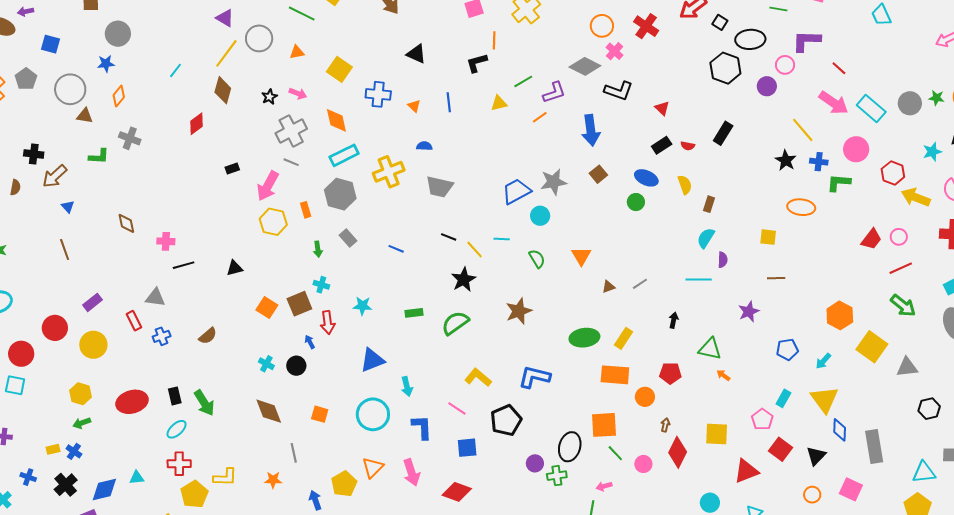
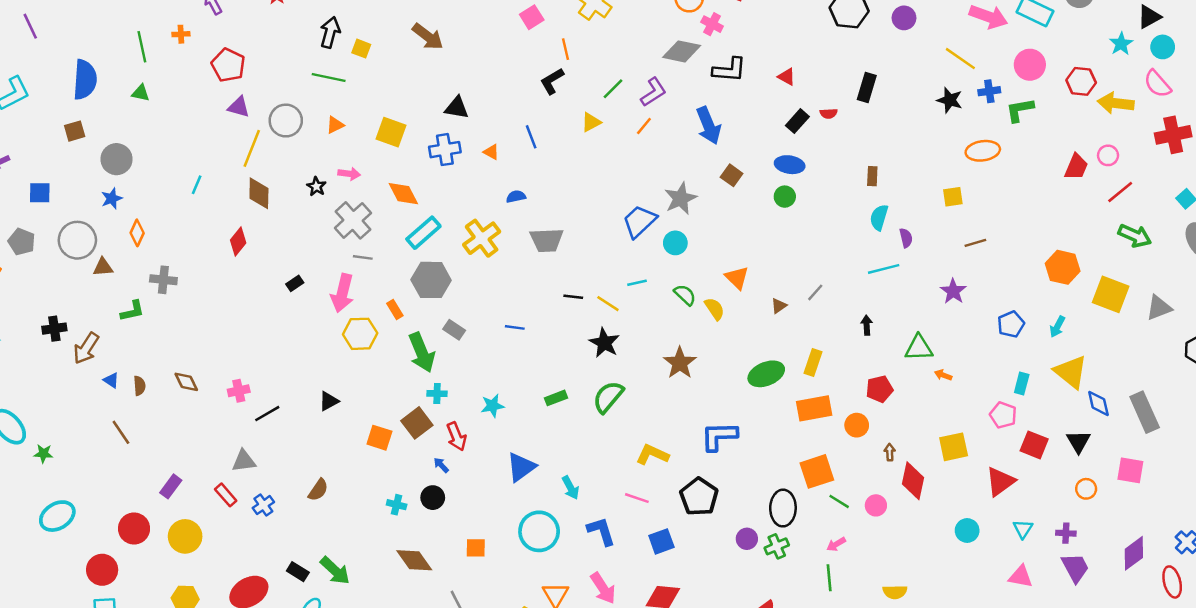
black triangle: (416, 54) -> (457, 108), moved
yellow semicircle: (685, 185) -> (715, 309), moved
brown semicircle: (15, 187) -> (140, 386), moved
green arrow: (318, 249) -> (422, 352), size x2.0
black rectangle: (175, 396) -> (298, 572), turned -30

